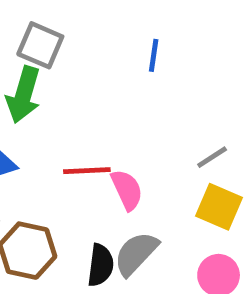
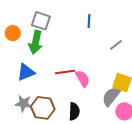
gray line: (212, 157) -> (116, 45), moved
gray semicircle: (136, 254) -> (111, 96), moved

